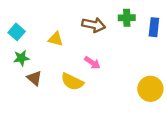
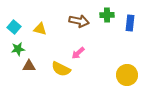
yellow triangle: (56, 39) -> (40, 29), moved
pink arrow: (92, 63) -> (78, 53), turned 104
brown triangle: (34, 78) -> (29, 66), turned -40

